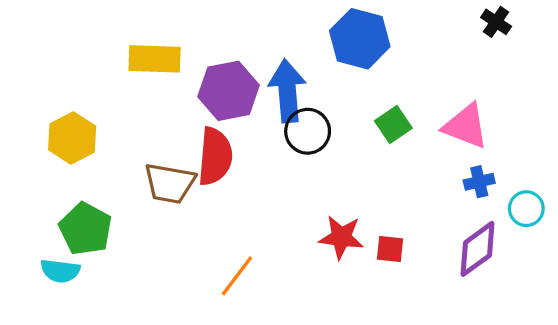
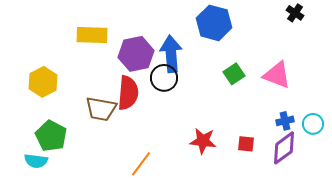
black circle: (308, 131) -> (164, 78), moved
blue cross: (479, 182) -> (285, 121), moved
red square: (390, 249) -> (246, 144), moved

